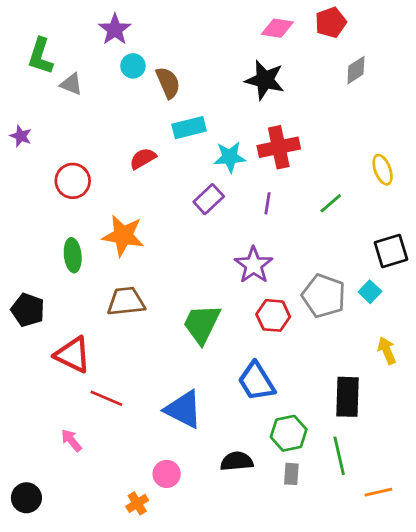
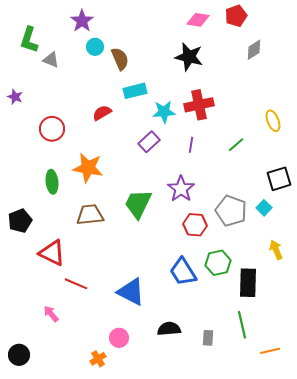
black pentagon: (28, 310) -> (20, 221), turned 30
green trapezoid: (202, 324) -> (138, 204), moved
green hexagon: (289, 433) -> (218, 263), moved

